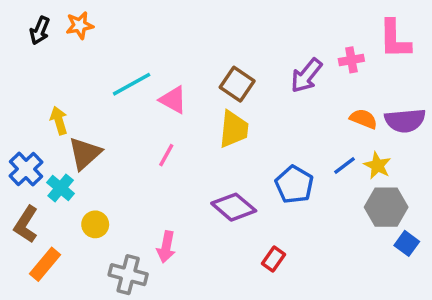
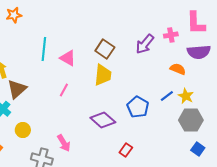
cyan line: (132, 84) -> (44, 49), turned -55
purple semicircle: (405, 121) -> (199, 52), moved
blue square: (407, 243) -> (198, 149), moved
pink arrow: (166, 247) -> (64, 143), turned -42

